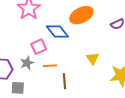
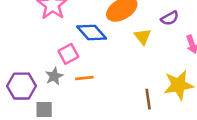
yellow triangle: (93, 59) -> (143, 37), moved
brown line: (64, 81) -> (148, 99), moved

